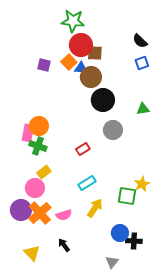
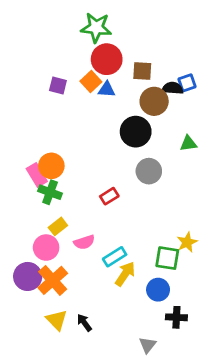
black semicircle: (140, 41) -> (173, 88), moved, turned 140
brown square: (95, 53) -> (142, 71), moved
brown circle: (91, 77) -> (154, 101), moved
pink rectangle: (28, 133) -> (37, 175), turned -42
cyan rectangle: (87, 183) -> (115, 257), moved
pink semicircle: (64, 215) -> (84, 242), moved
blue circle: (120, 233) -> (158, 290), moved
yellow triangle: (32, 253) -> (57, 320), moved

